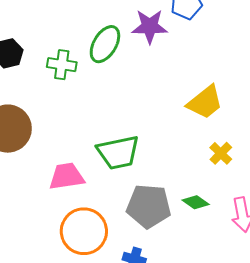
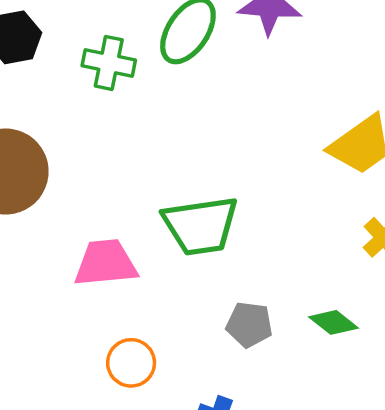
gray pentagon: (149, 206) -> (249, 325), size x0.6
orange circle: (84, 231) -> (131, 363), size x0.6

